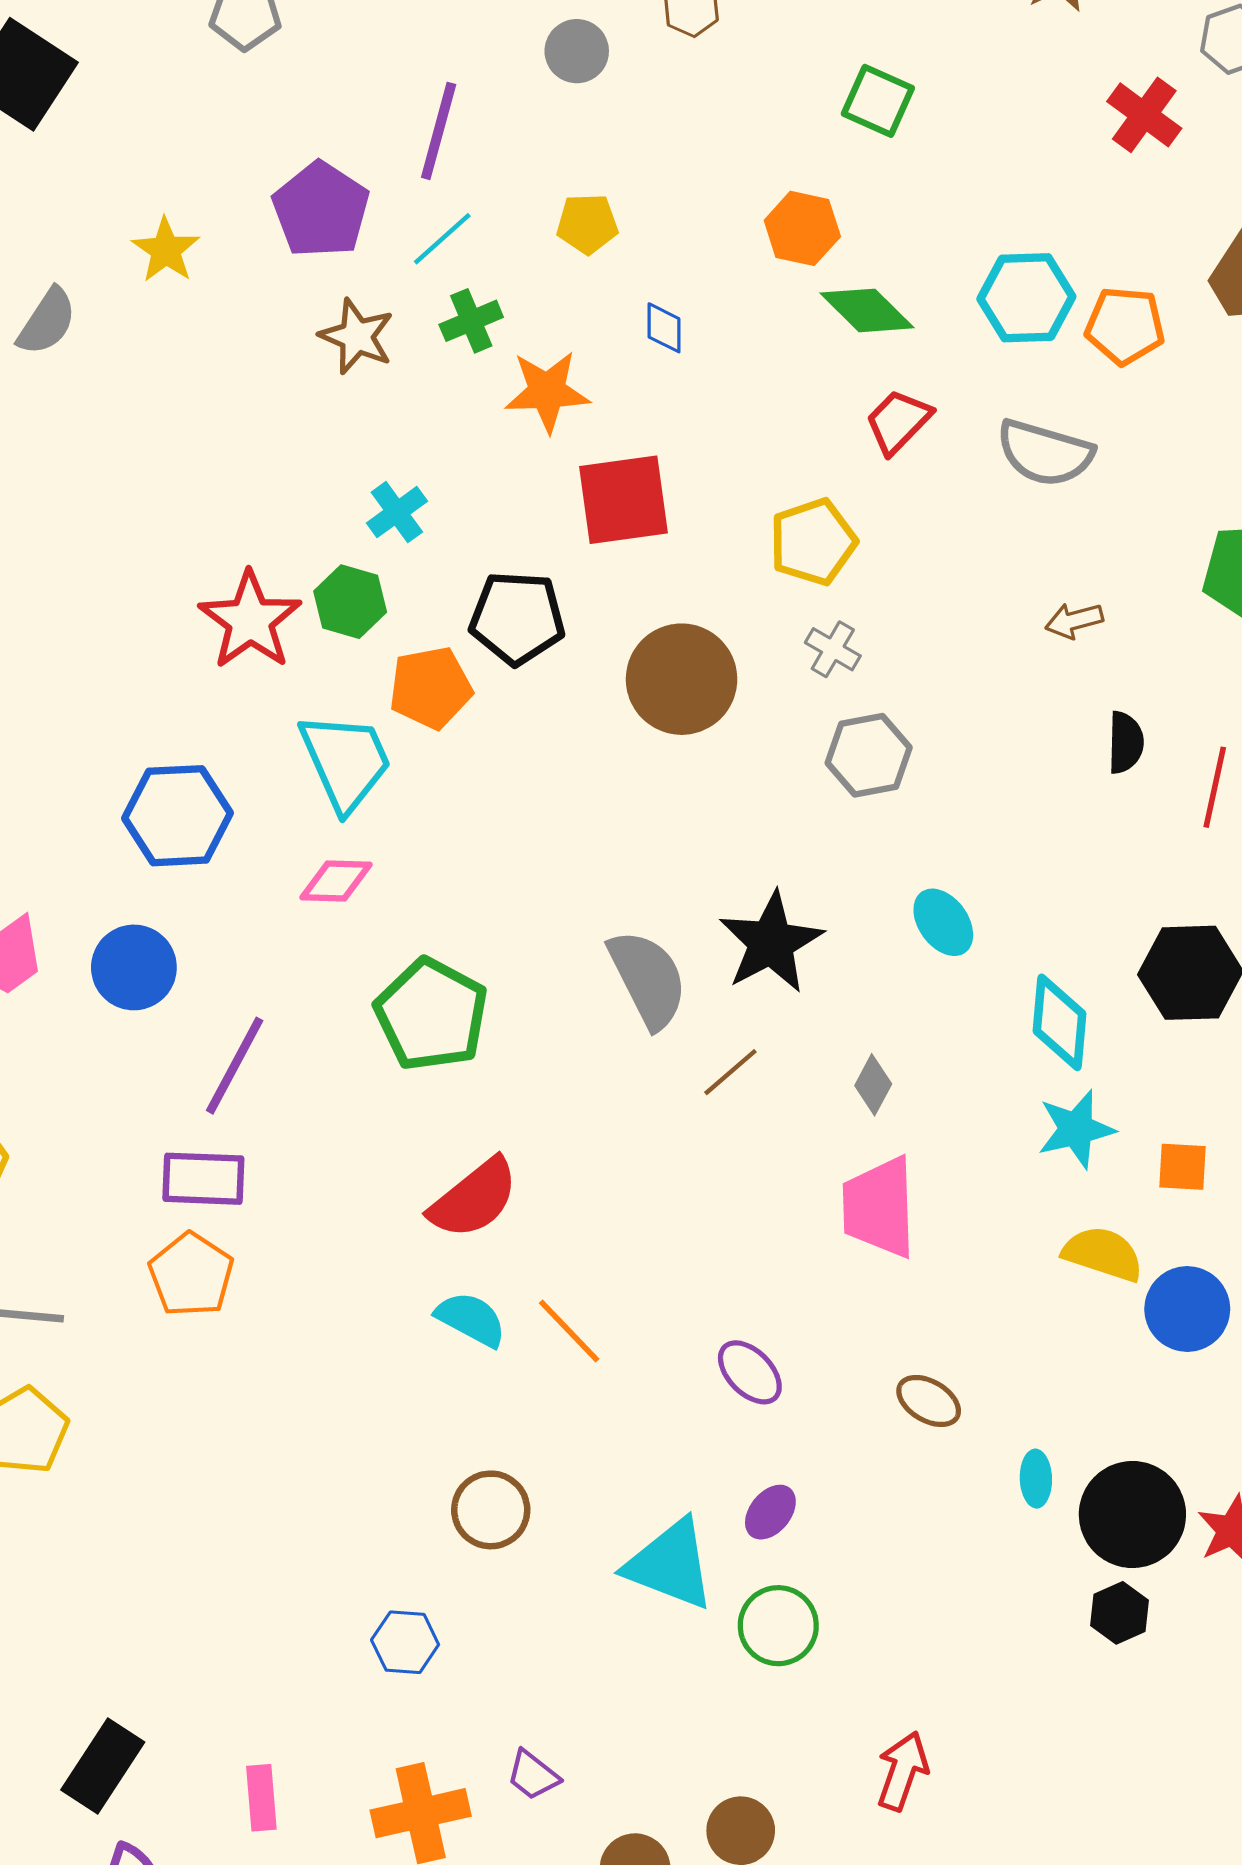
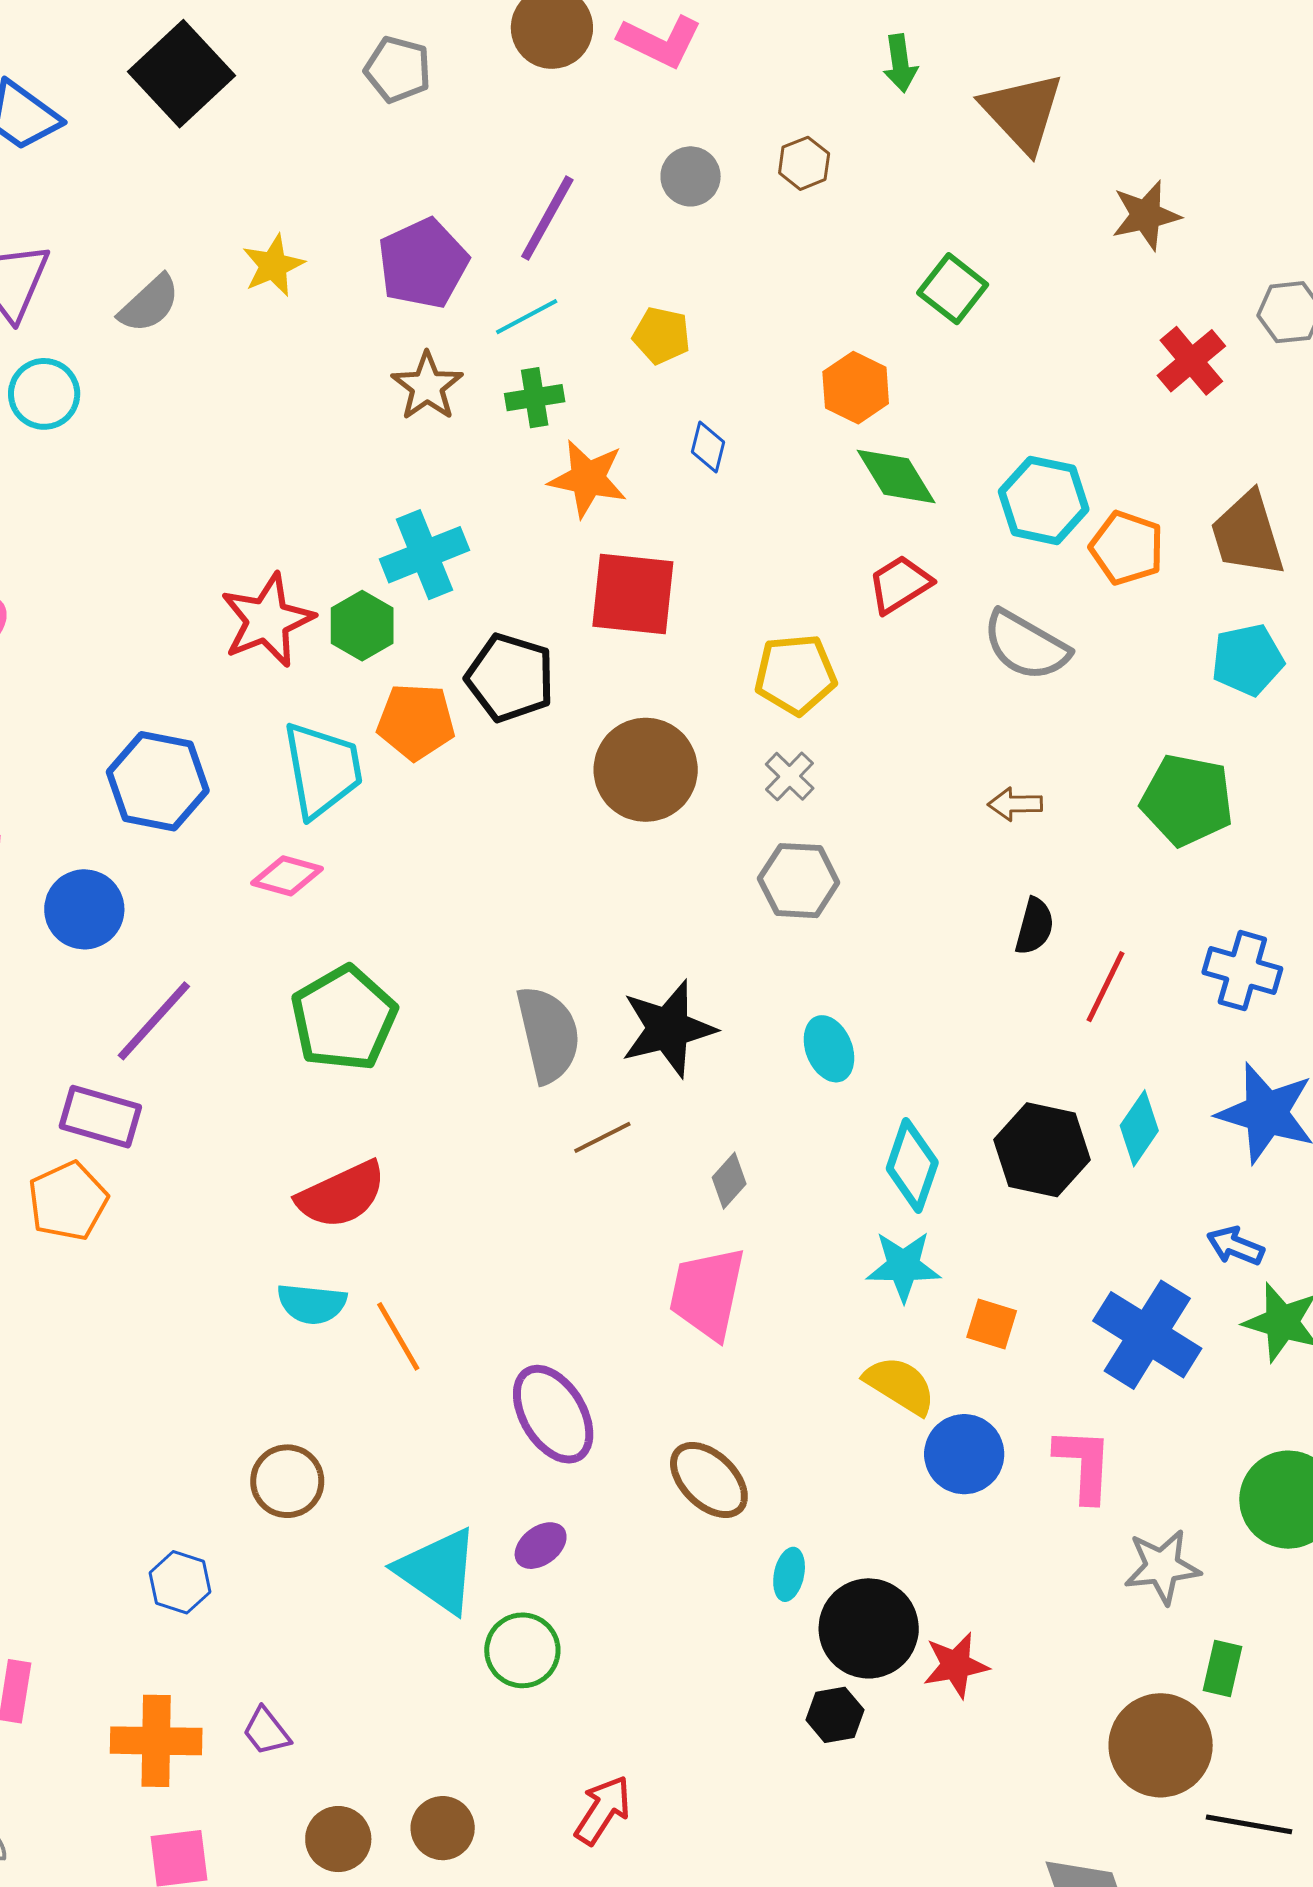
cyan cross: (397, 512) -> (425, 555), size x1.5
cyan semicircle: (471, 1319) -> (312, 1304), turned 144
purple ellipse: (750, 1372) -> (553, 1414), size x1.5
brown ellipse: (929, 1401) -> (709, 1480), size x1.4

